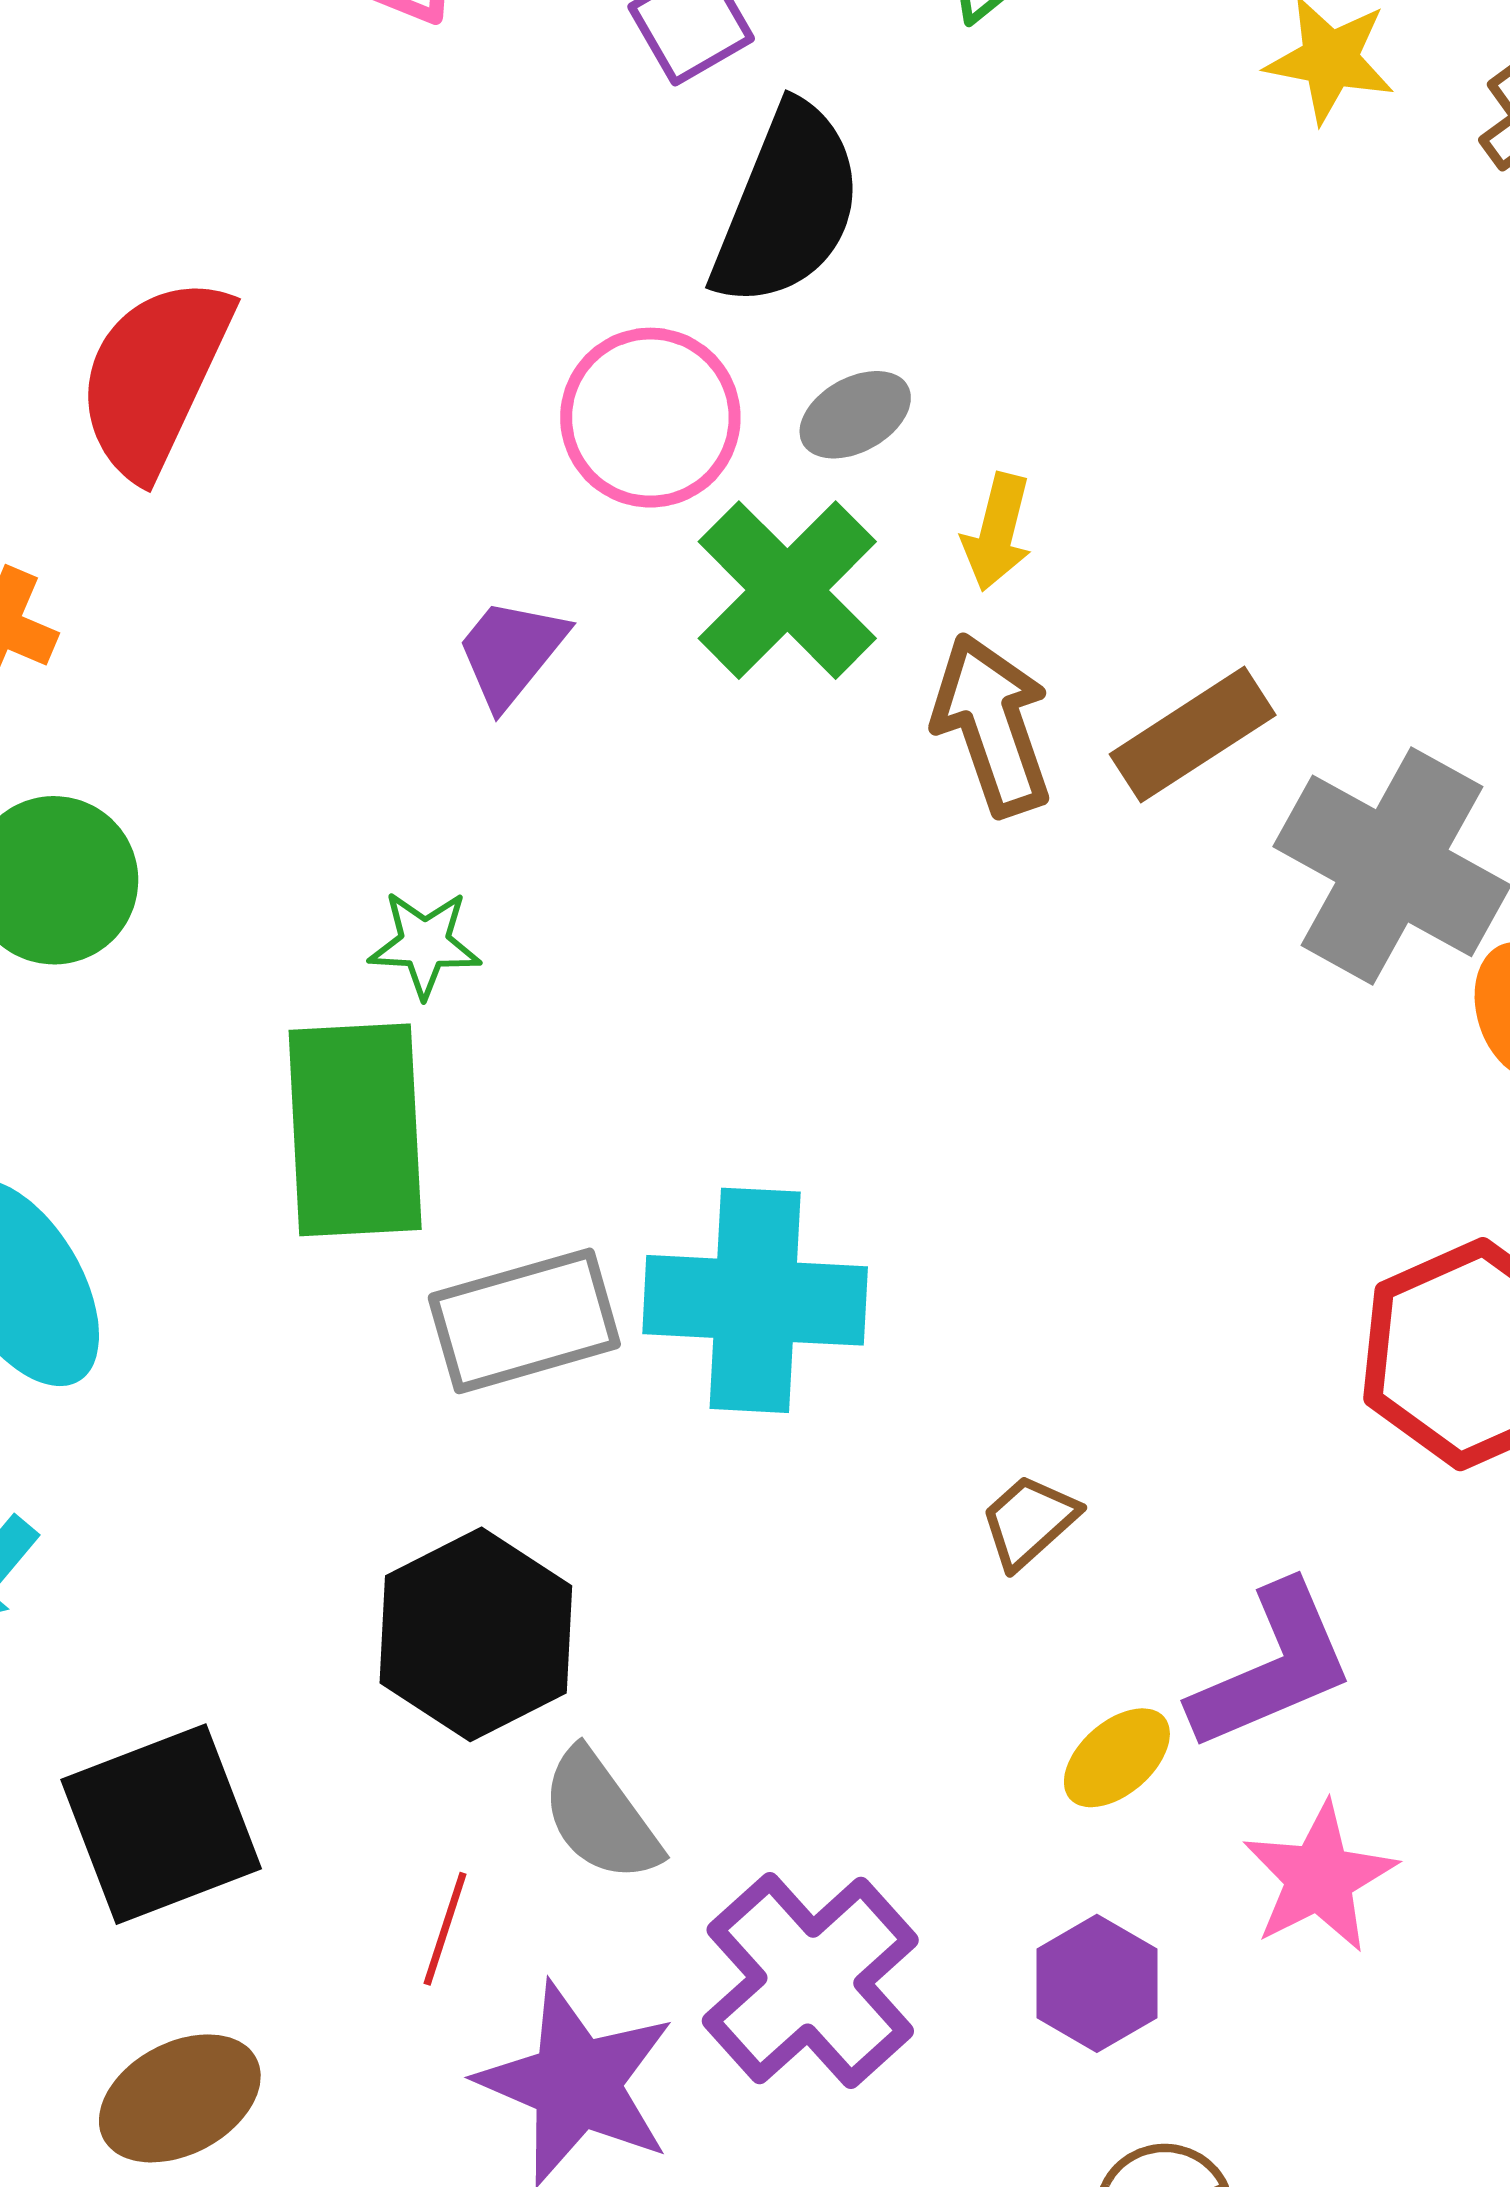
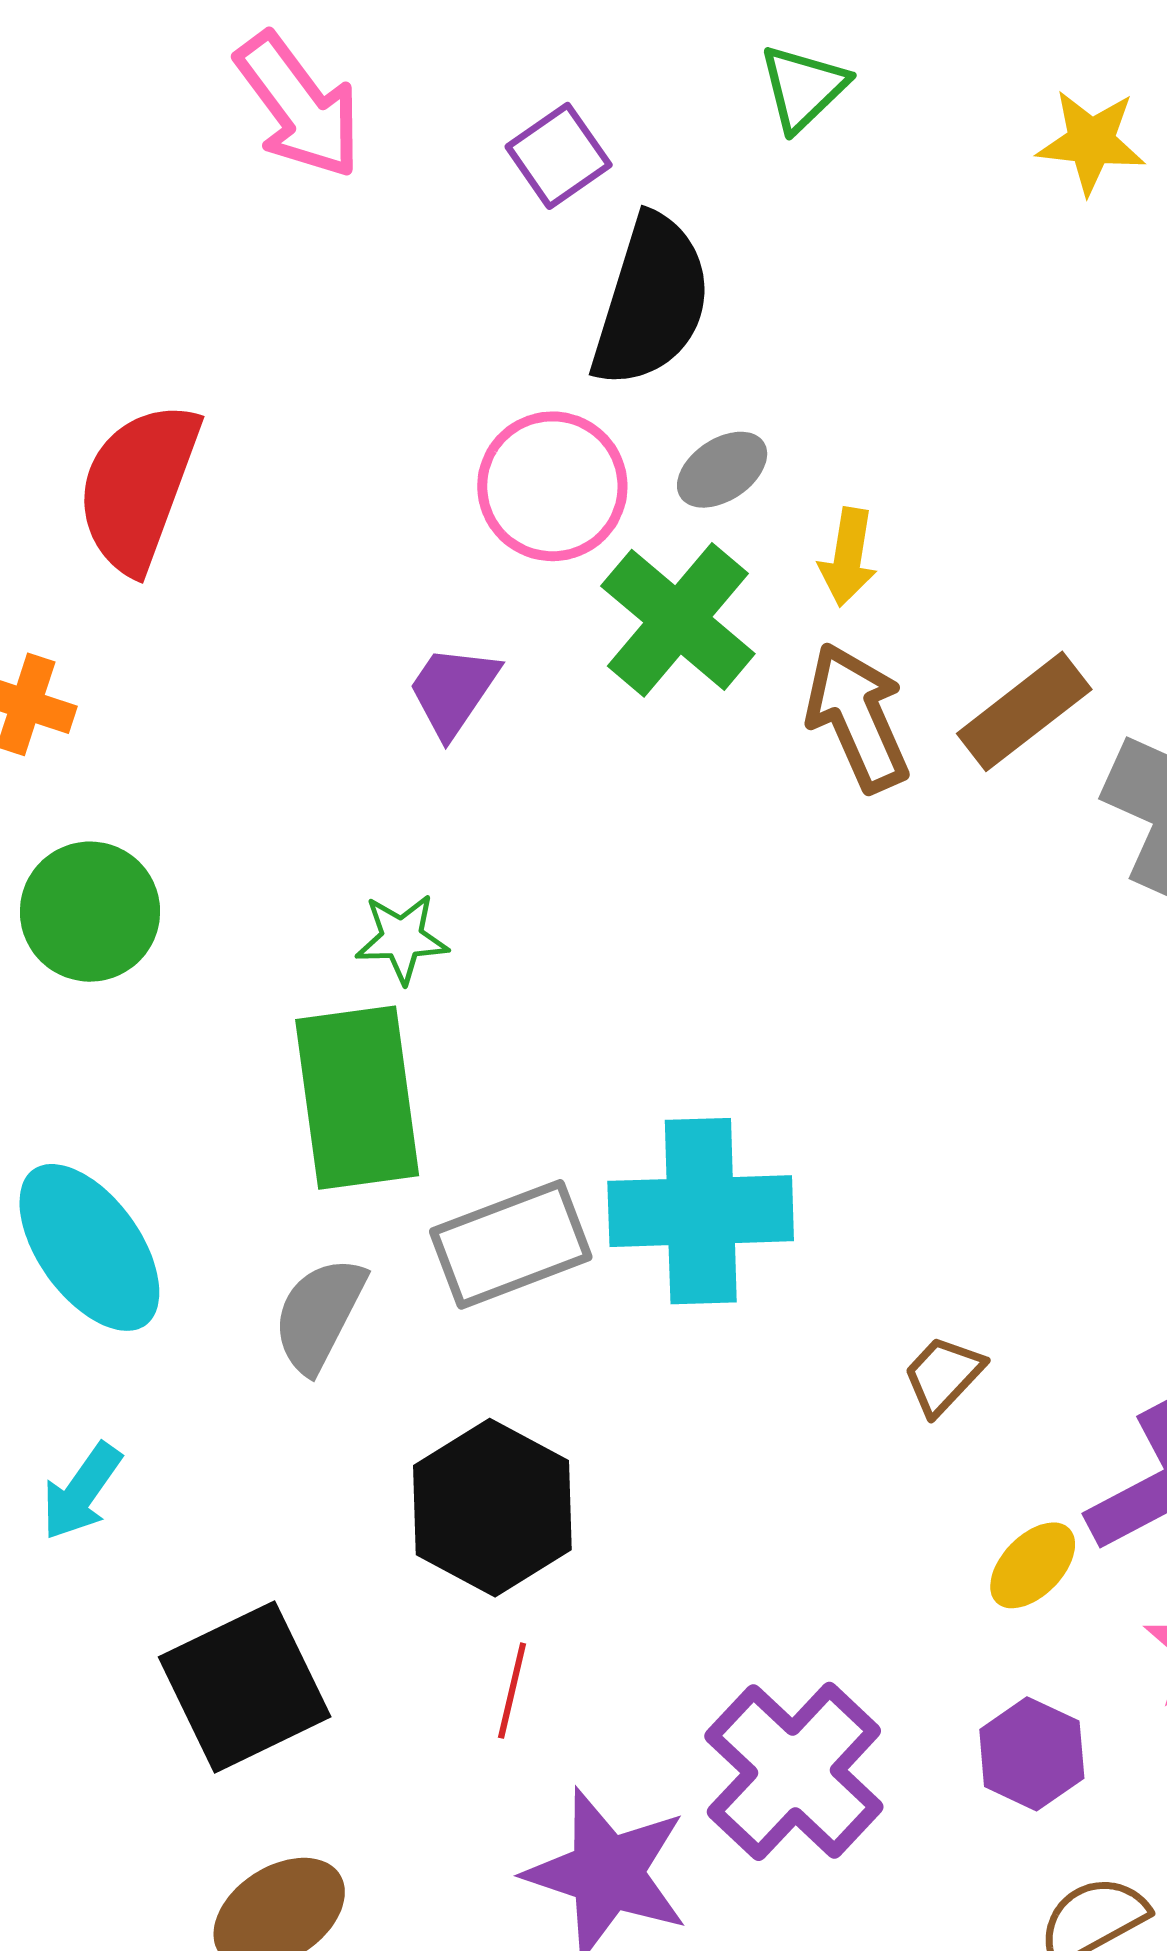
gray semicircle: (600, 1816) -> (319, 1314), moved, turned 68
red line: (445, 1929) -> (512, 1691), moved

